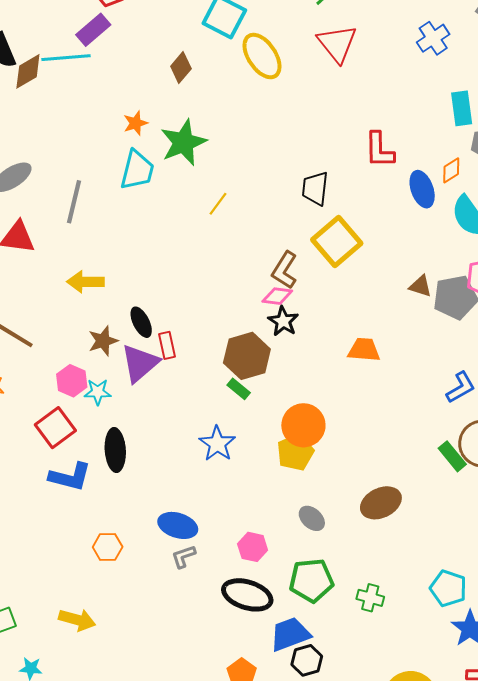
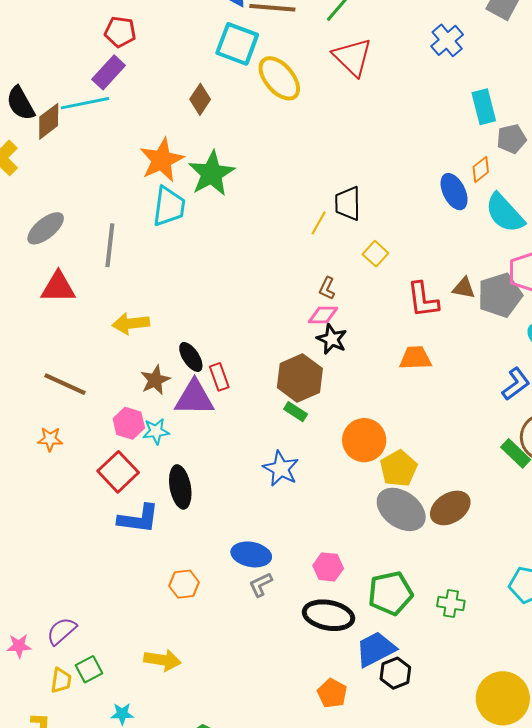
orange star: (136, 123) -> (162, 160), size x1.8
red L-shape: (379, 150) -> (423, 300), moved
yellow line: (218, 204) -> (319, 223), moved
yellow square: (337, 242) -> (375, 254), size x0.5
brown L-shape: (285, 270) -> (327, 288), size x0.6
purple triangle: (140, 363) -> (194, 398), turned 48
yellow pentagon: (295, 452) -> (399, 468), moved
gray ellipse: (312, 518) -> (401, 509), moved, size x1.8

